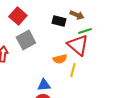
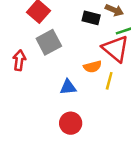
blue triangle: (44, 85) -> (68, 87), moved

